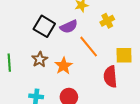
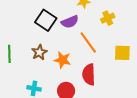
orange star: (64, 66) -> (62, 60), turned -30
red semicircle: (110, 77) -> (89, 74), moved

